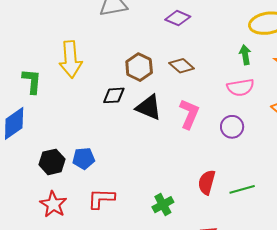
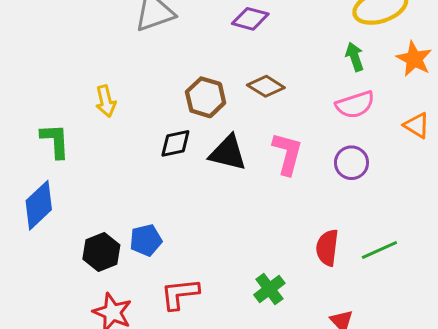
yellow arrow: (71, 59) -> (106, 101), size x0.6

